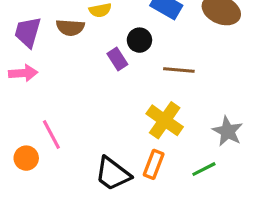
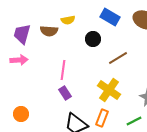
purple rectangle: (117, 59) -> (65, 93), moved
brown line: (179, 70) -> (118, 58), turned -36
pink line: (51, 134) -> (63, 70), moved, turned 36

